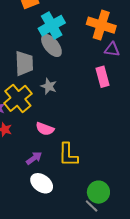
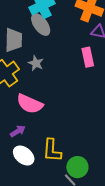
pink semicircle: (45, 129) -> (30, 104), size x1.5
yellow L-shape: (68, 155) -> (52, 150), moved

